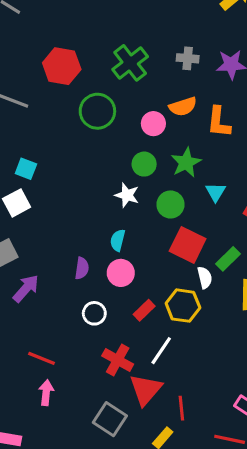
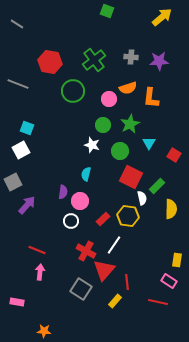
pink circle: (121, 273) -> (80, 201), moved

